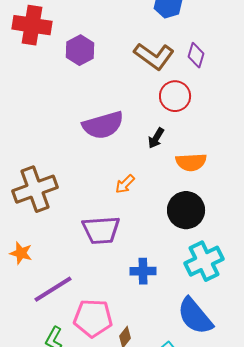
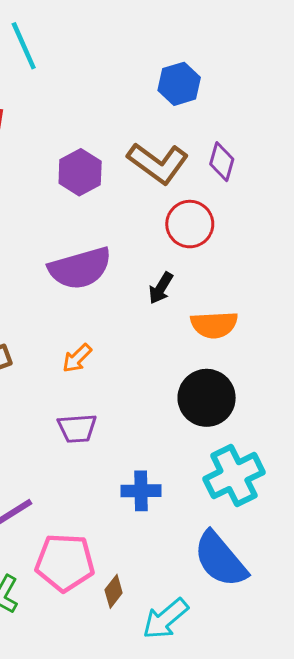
purple hexagon: (80, 50) -> (80, 172), moved
orange arrow: (125, 184) -> (77, 358), moved
purple trapezoid: (101, 230) -> (77, 428), size x0.7

